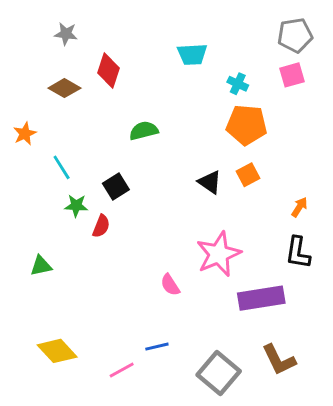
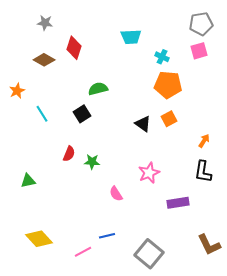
black square: (116, 186) -> (82, 114), moved
green star: (76, 206) -> (92, 162), moved
pink star: (219, 254) -> (149, 173), size x0.7
purple rectangle: (261, 298) -> (178, 203), size x0.7
brown L-shape: (279, 360) -> (209, 245), moved

